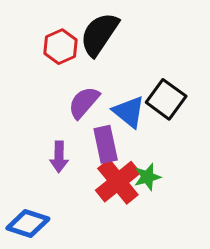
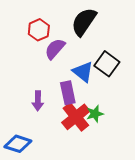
black semicircle: (99, 34) -> (84, 22), moved
purple semicircle: (84, 102) -> (55, 49), moved

